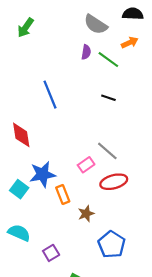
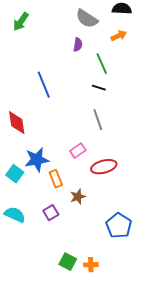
green line: (108, 60) -> (102, 64), moved, turned 30
gray line: (107, 151) -> (98, 120), moved, turned 30
blue pentagon: (112, 244) -> (119, 226), moved
purple square: (51, 253) -> (51, 213), moved

